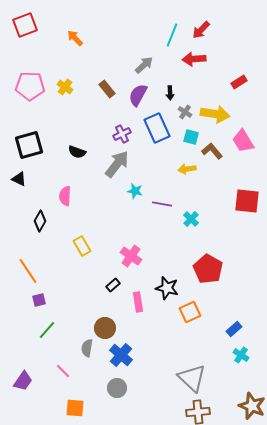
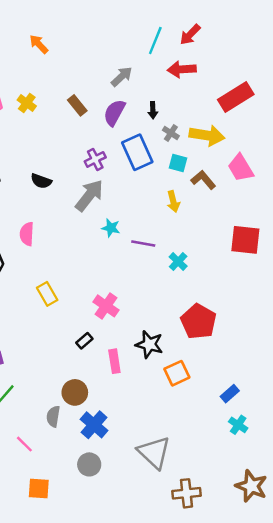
red rectangle: (239, 82) -> (236, 97), size x1.8
yellow arrow: (187, 169) -> (173, 201), turned -96
gray triangle: (192, 378) -> (154, 452), moved

